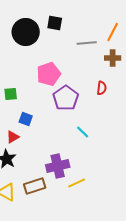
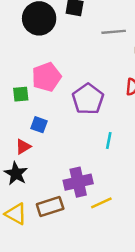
pink pentagon: (49, 74) -> (46, 77), moved
cyan line: (83, 132) -> (109, 141), turned 56

